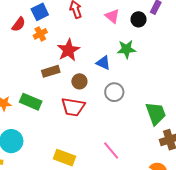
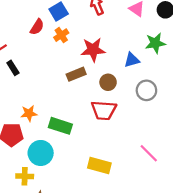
red star: (68, 50) -> (93, 50), turned 30
blue triangle: (103, 63) -> (132, 60), turned -35
green rectangle: (31, 102) -> (60, 126), moved

